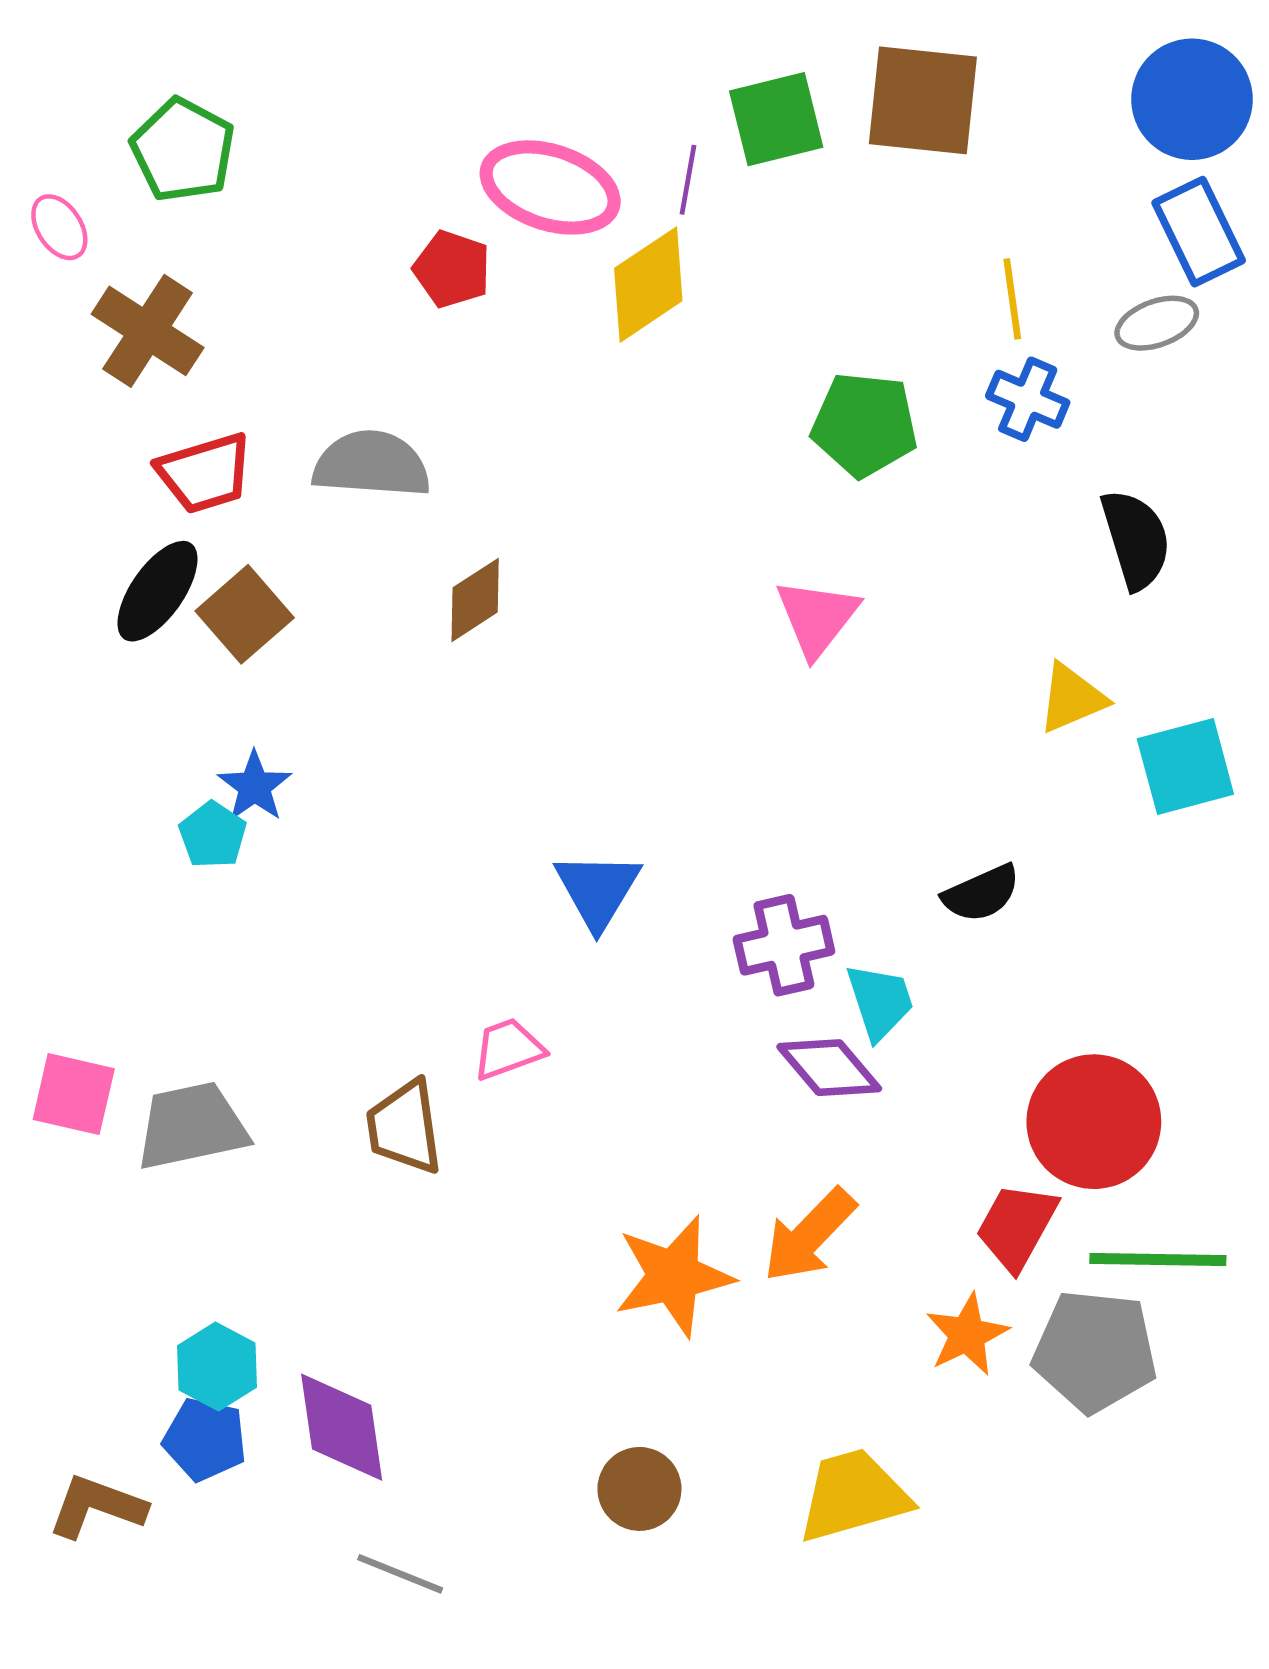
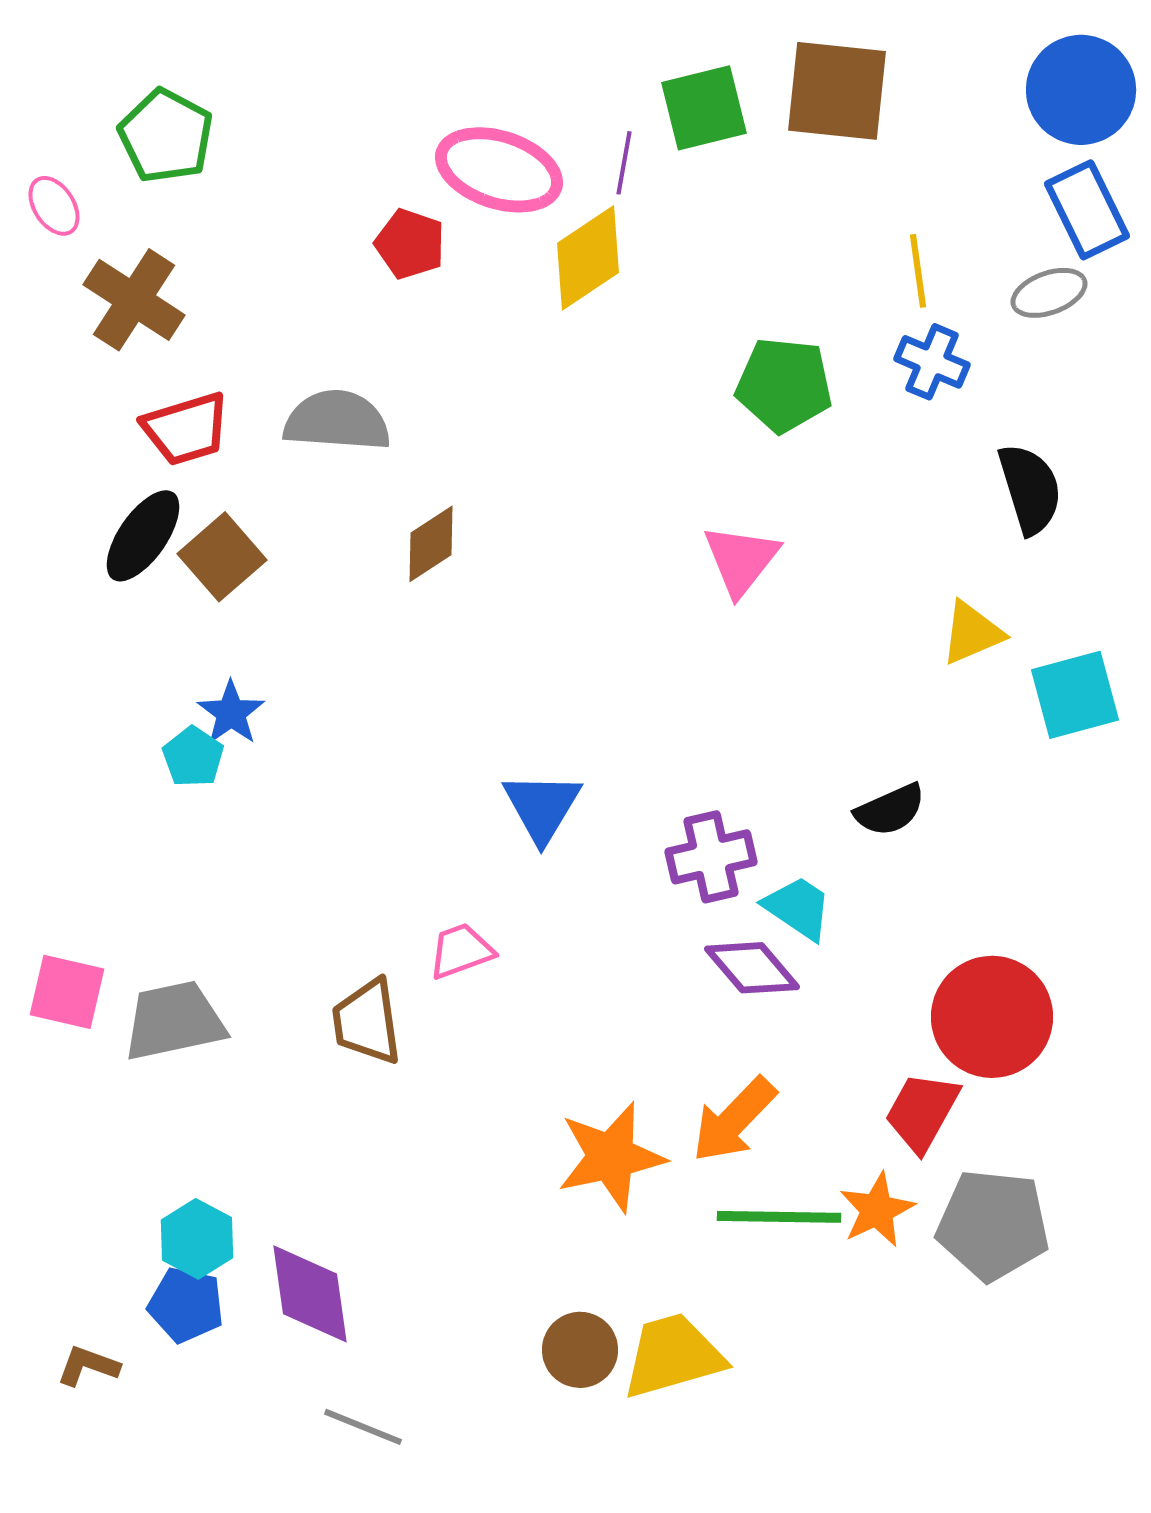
cyan trapezoid: (880, 1001) -> (798, 908), turned -38
green line: (1158, 1260) -> (779, 1217), moved
yellow trapezoid: (853, 1496) -> (673, 1356), moved
brown L-shape: (97, 1507) -> (88, 1366), size x0.7

